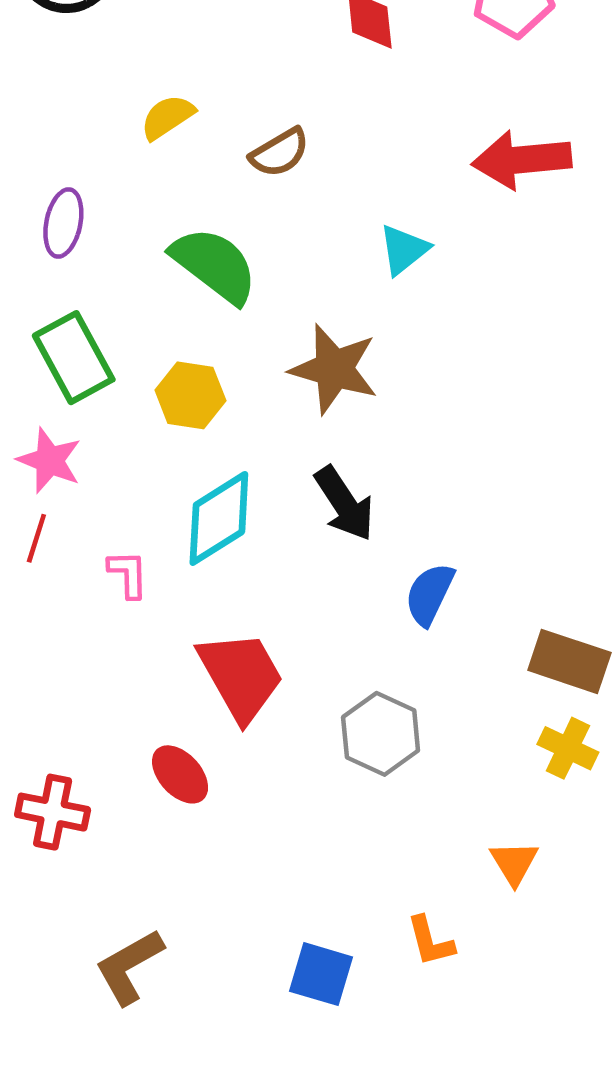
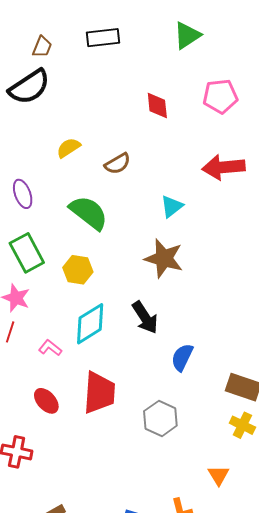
purple ellipse: (63, 223) -> (23, 194), turned -32
brown star: (334, 369) -> (164, 258), moved
pink L-shape: (128, 574) -> (50, 348), turned -50
red trapezoid: (241, 676) -> (99, 393), turned 33
red ellipse: (180, 774) -> (46, 401), moved

